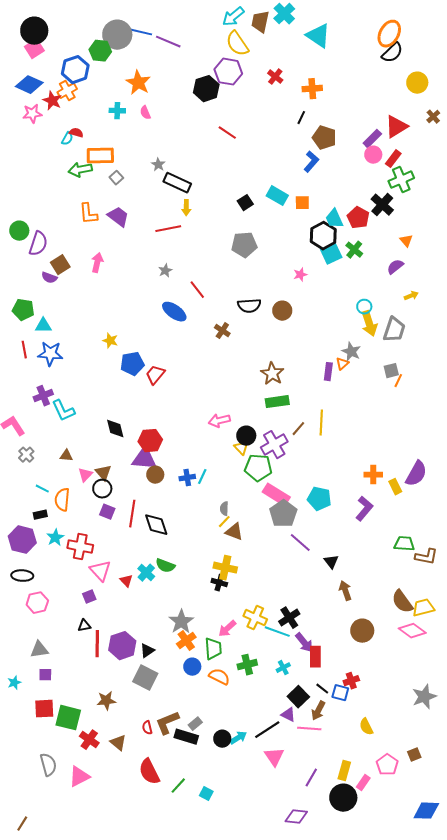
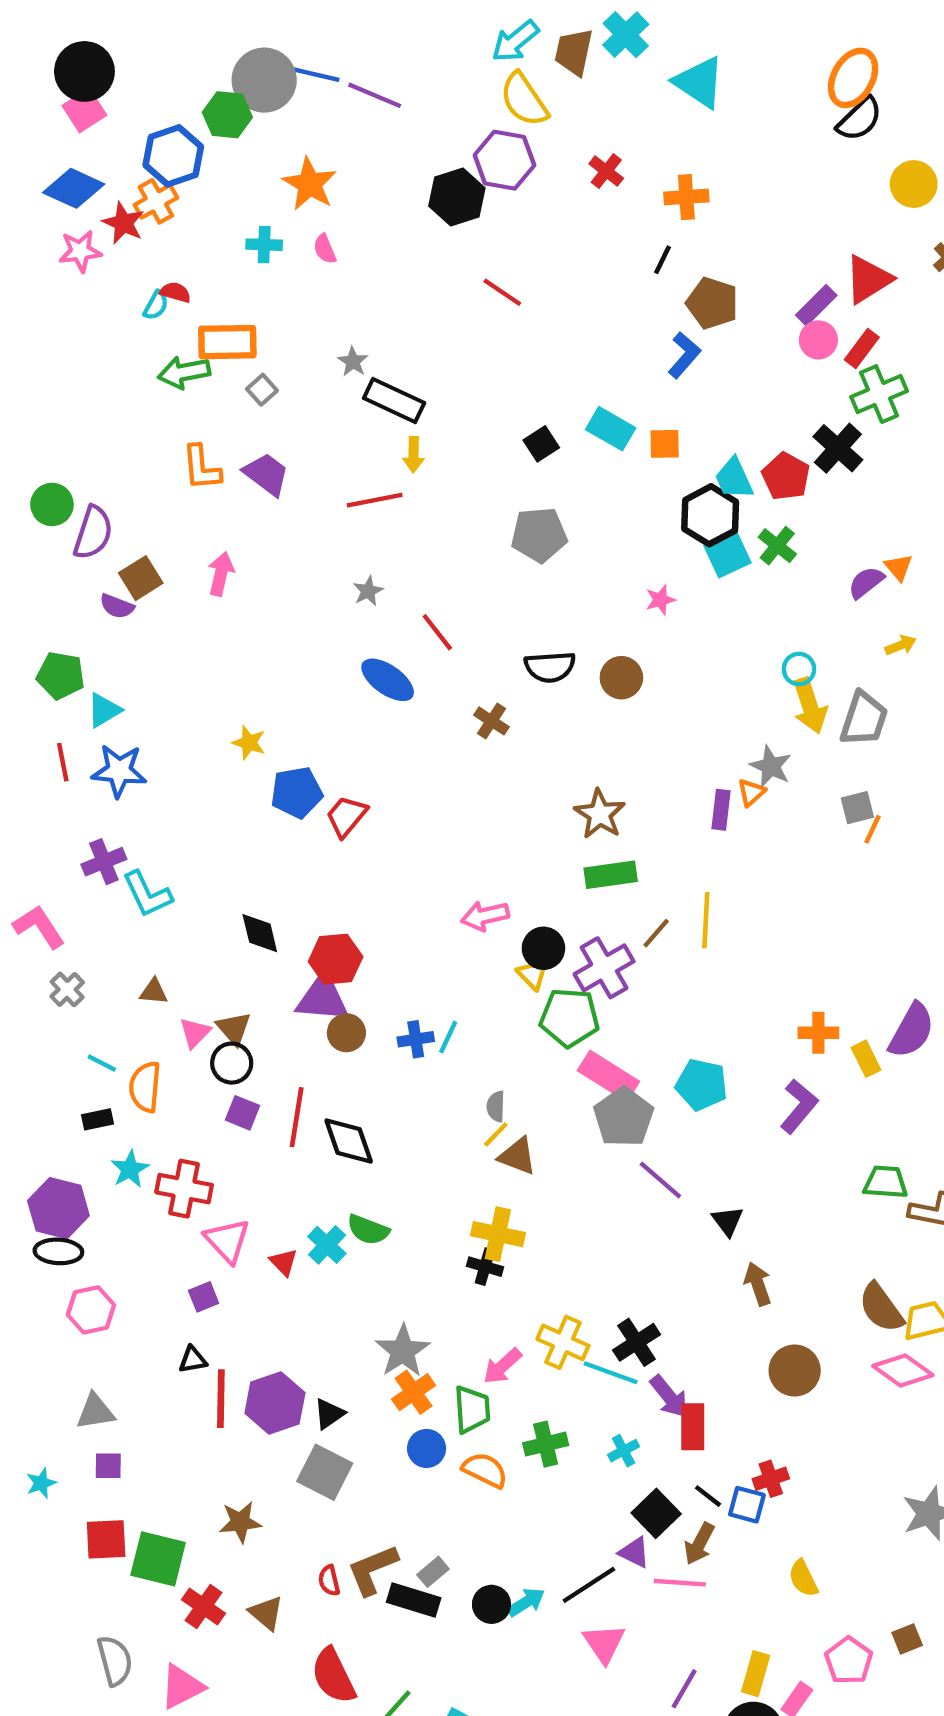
orange triangle: (406, 241) -> (899, 567), moved
cyan triangle: (43, 326) -> (104, 710), turned -30
purple hexagon: (22, 540) -> (58, 1208), moved

